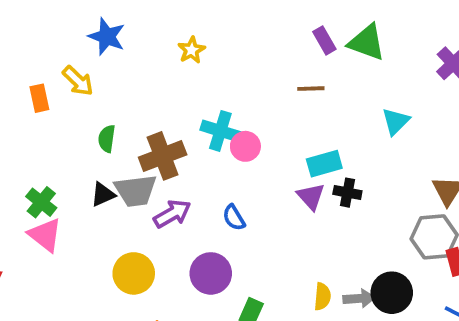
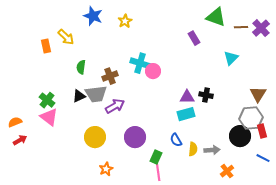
blue star: (107, 37) -> (93, 16), moved
purple rectangle: (324, 40) -> (194, 38), moved
brown line: (311, 89) -> (241, 27), moved
brown cross: (163, 156) -> (110, 76), size x0.7
cyan rectangle: (324, 164) -> (186, 114), moved
purple triangle: (311, 196) -> (187, 97), turned -49
blue semicircle: (234, 218) -> (176, 140), moved
black circle: (392, 293) -> (240, 136), moved

